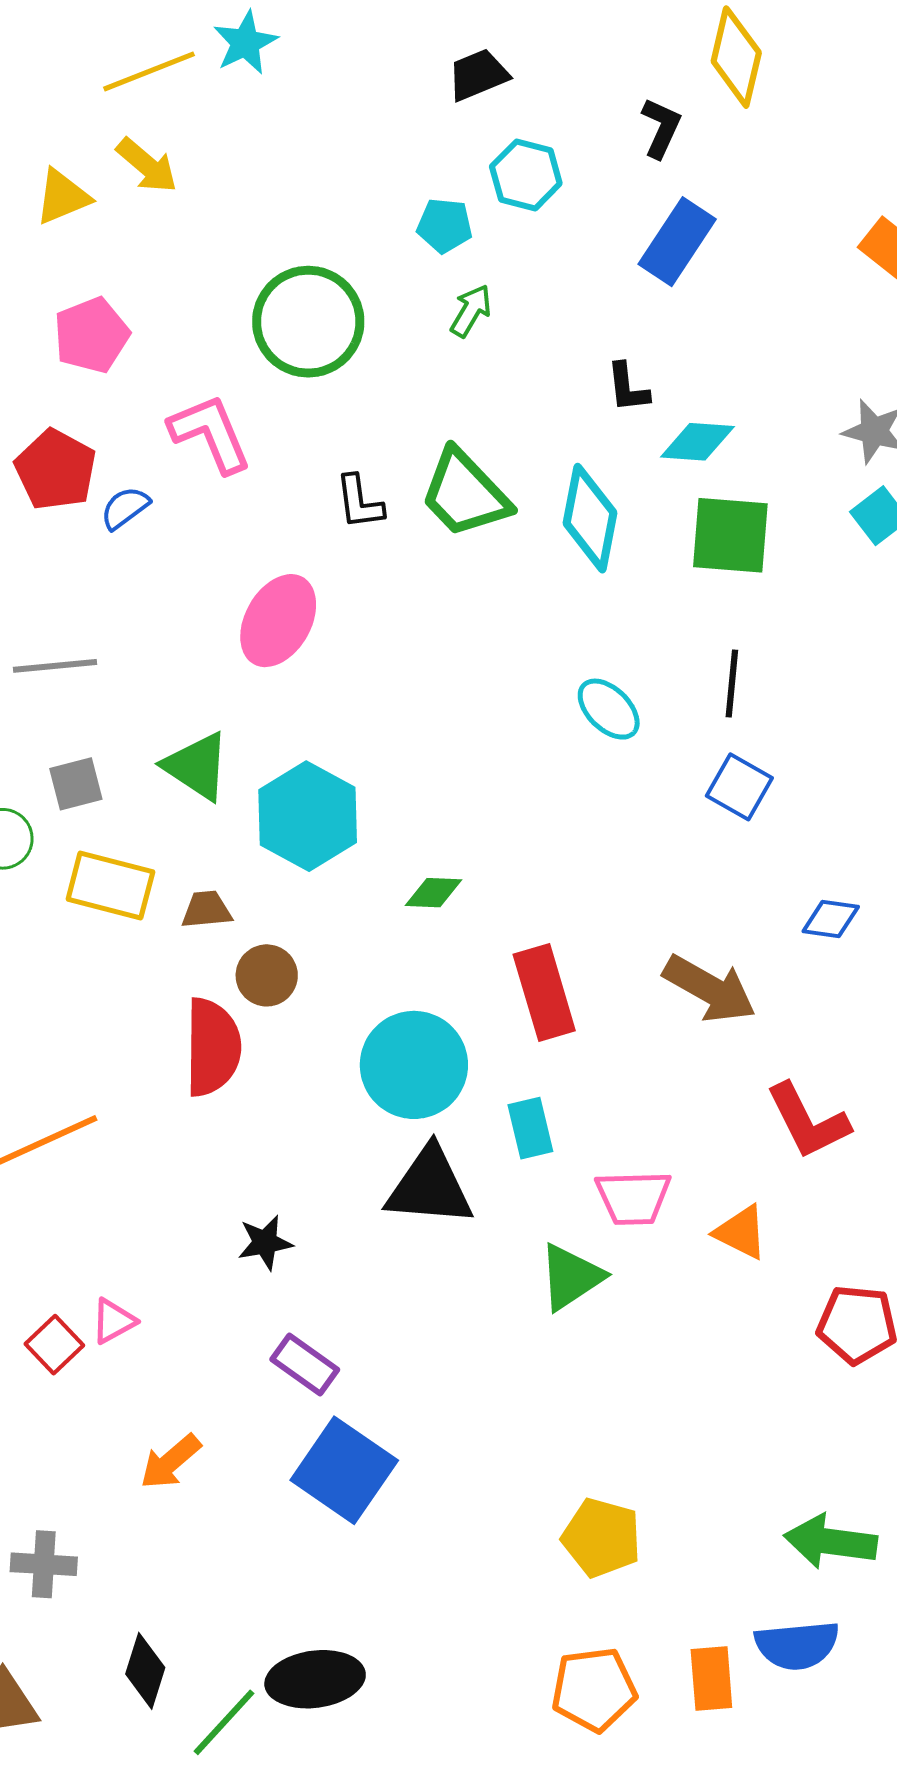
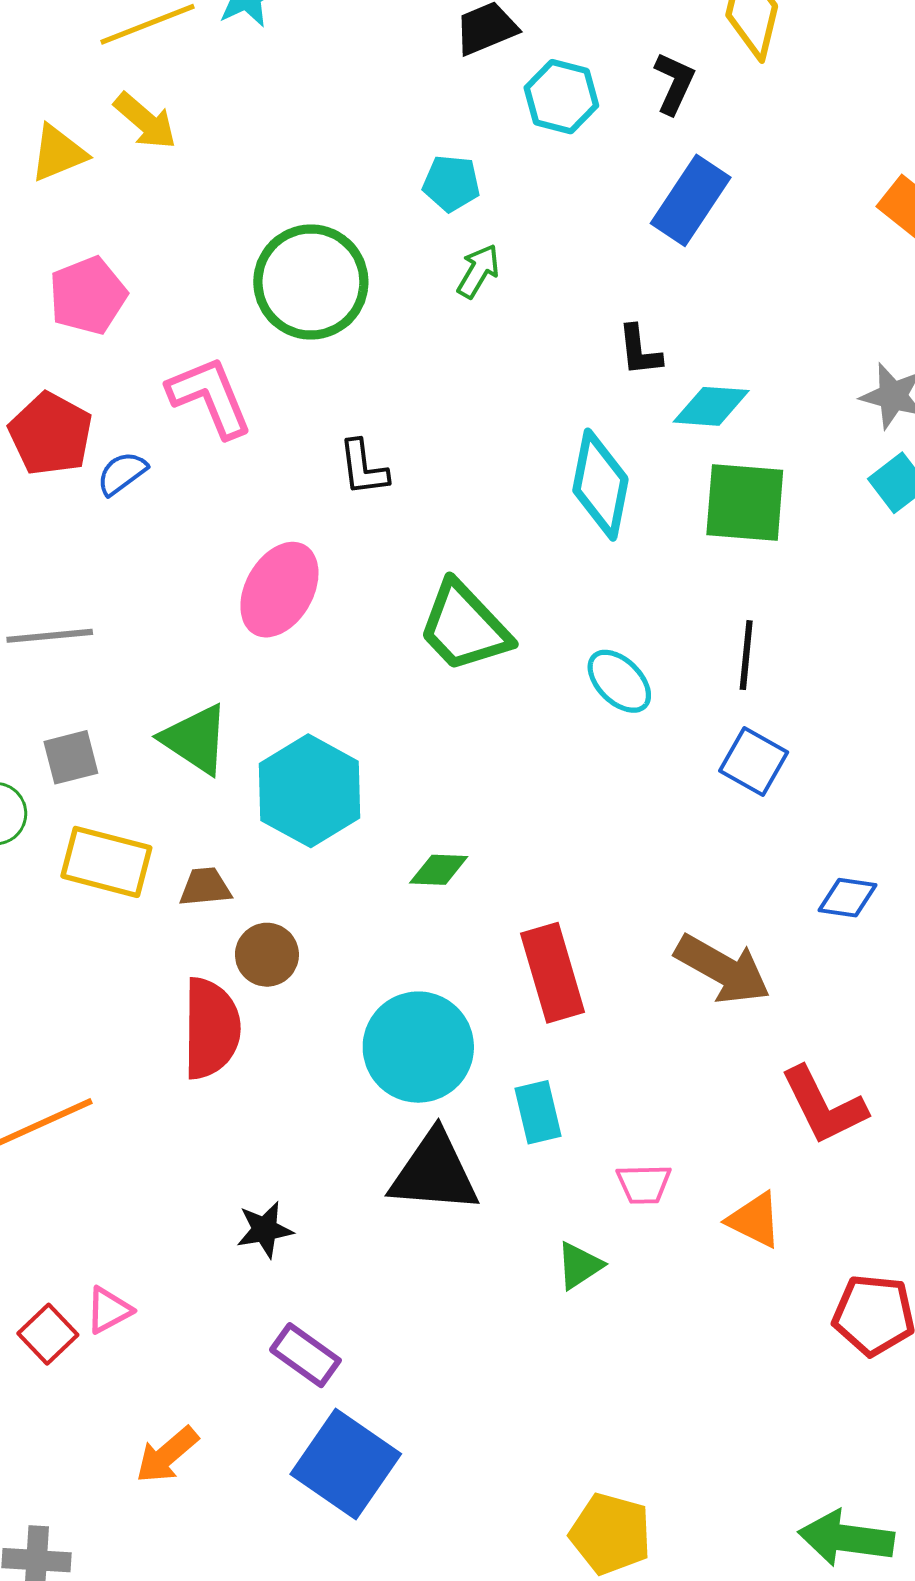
cyan hexagon: (526, 175) -> (561, 97), moved
green trapezoid: (465, 494) -> (464, 627), moved
pink trapezoid: (633, 1198) -> (644, 1184), size x0.7
green triangle: (571, 1277) -> (579, 1266), size x0.7

